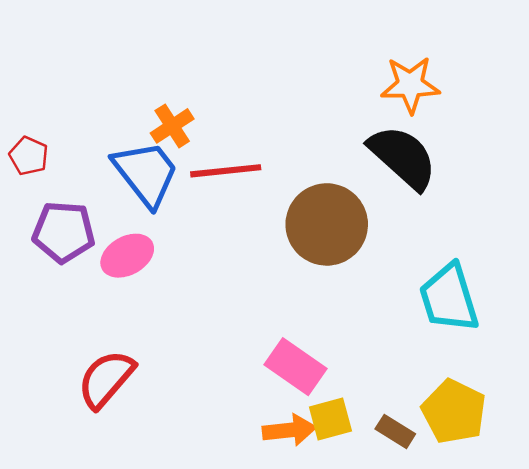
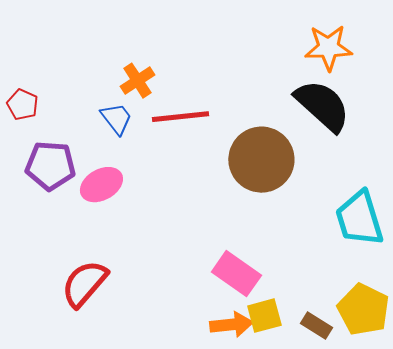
blue trapezoid: (146, 173) -> (116, 119), size x0.6

